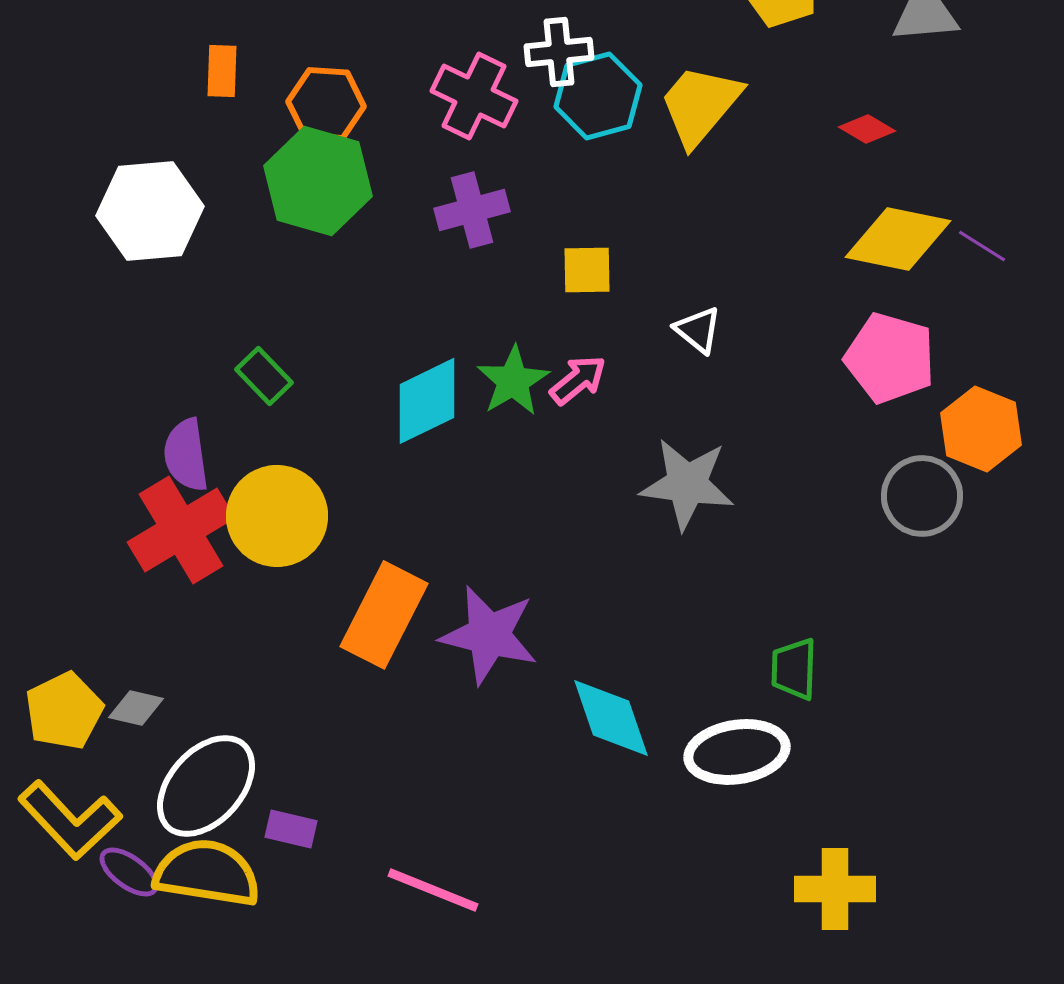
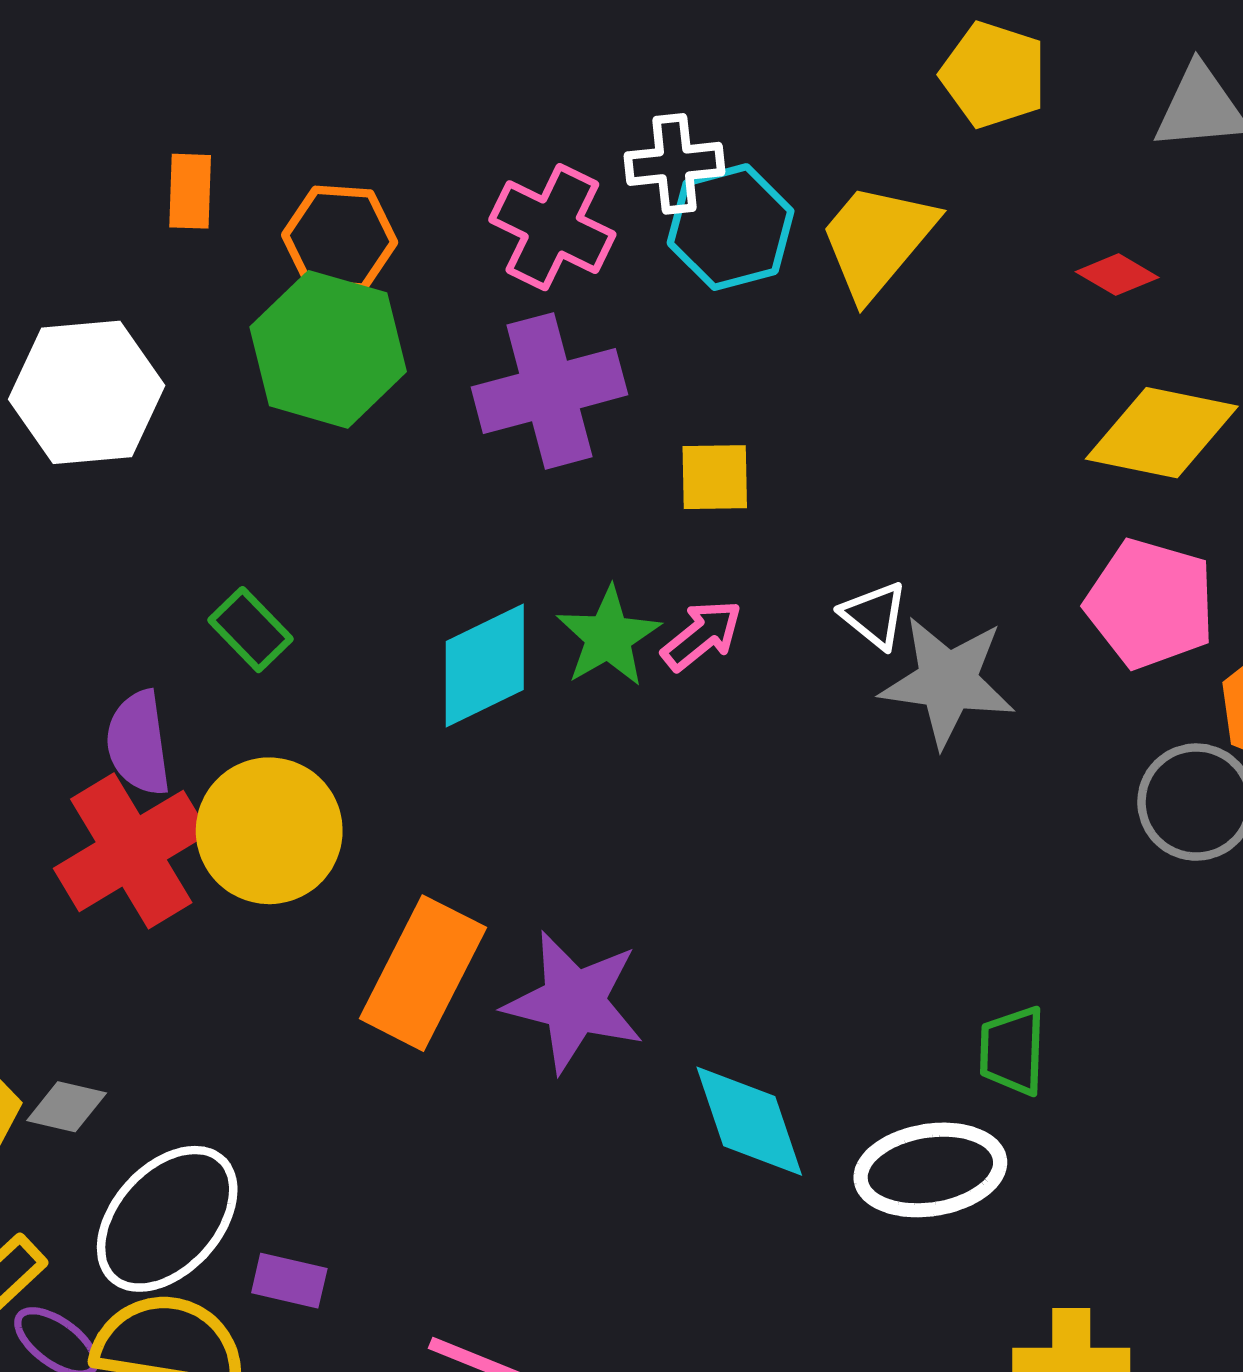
purple cross: (472, 210) -> (549, 391), size x1.4
white triangle: (698, 330) -> (874, 615), moved
gray star: (687, 484) -> (948, 681), moved

